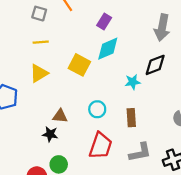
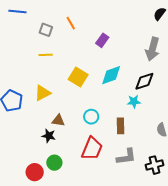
cyan diamond: (108, 49) -> (111, 75), moved
yellow triangle: (39, 73) -> (43, 93), moved
cyan star: (133, 82) -> (134, 102), moved

